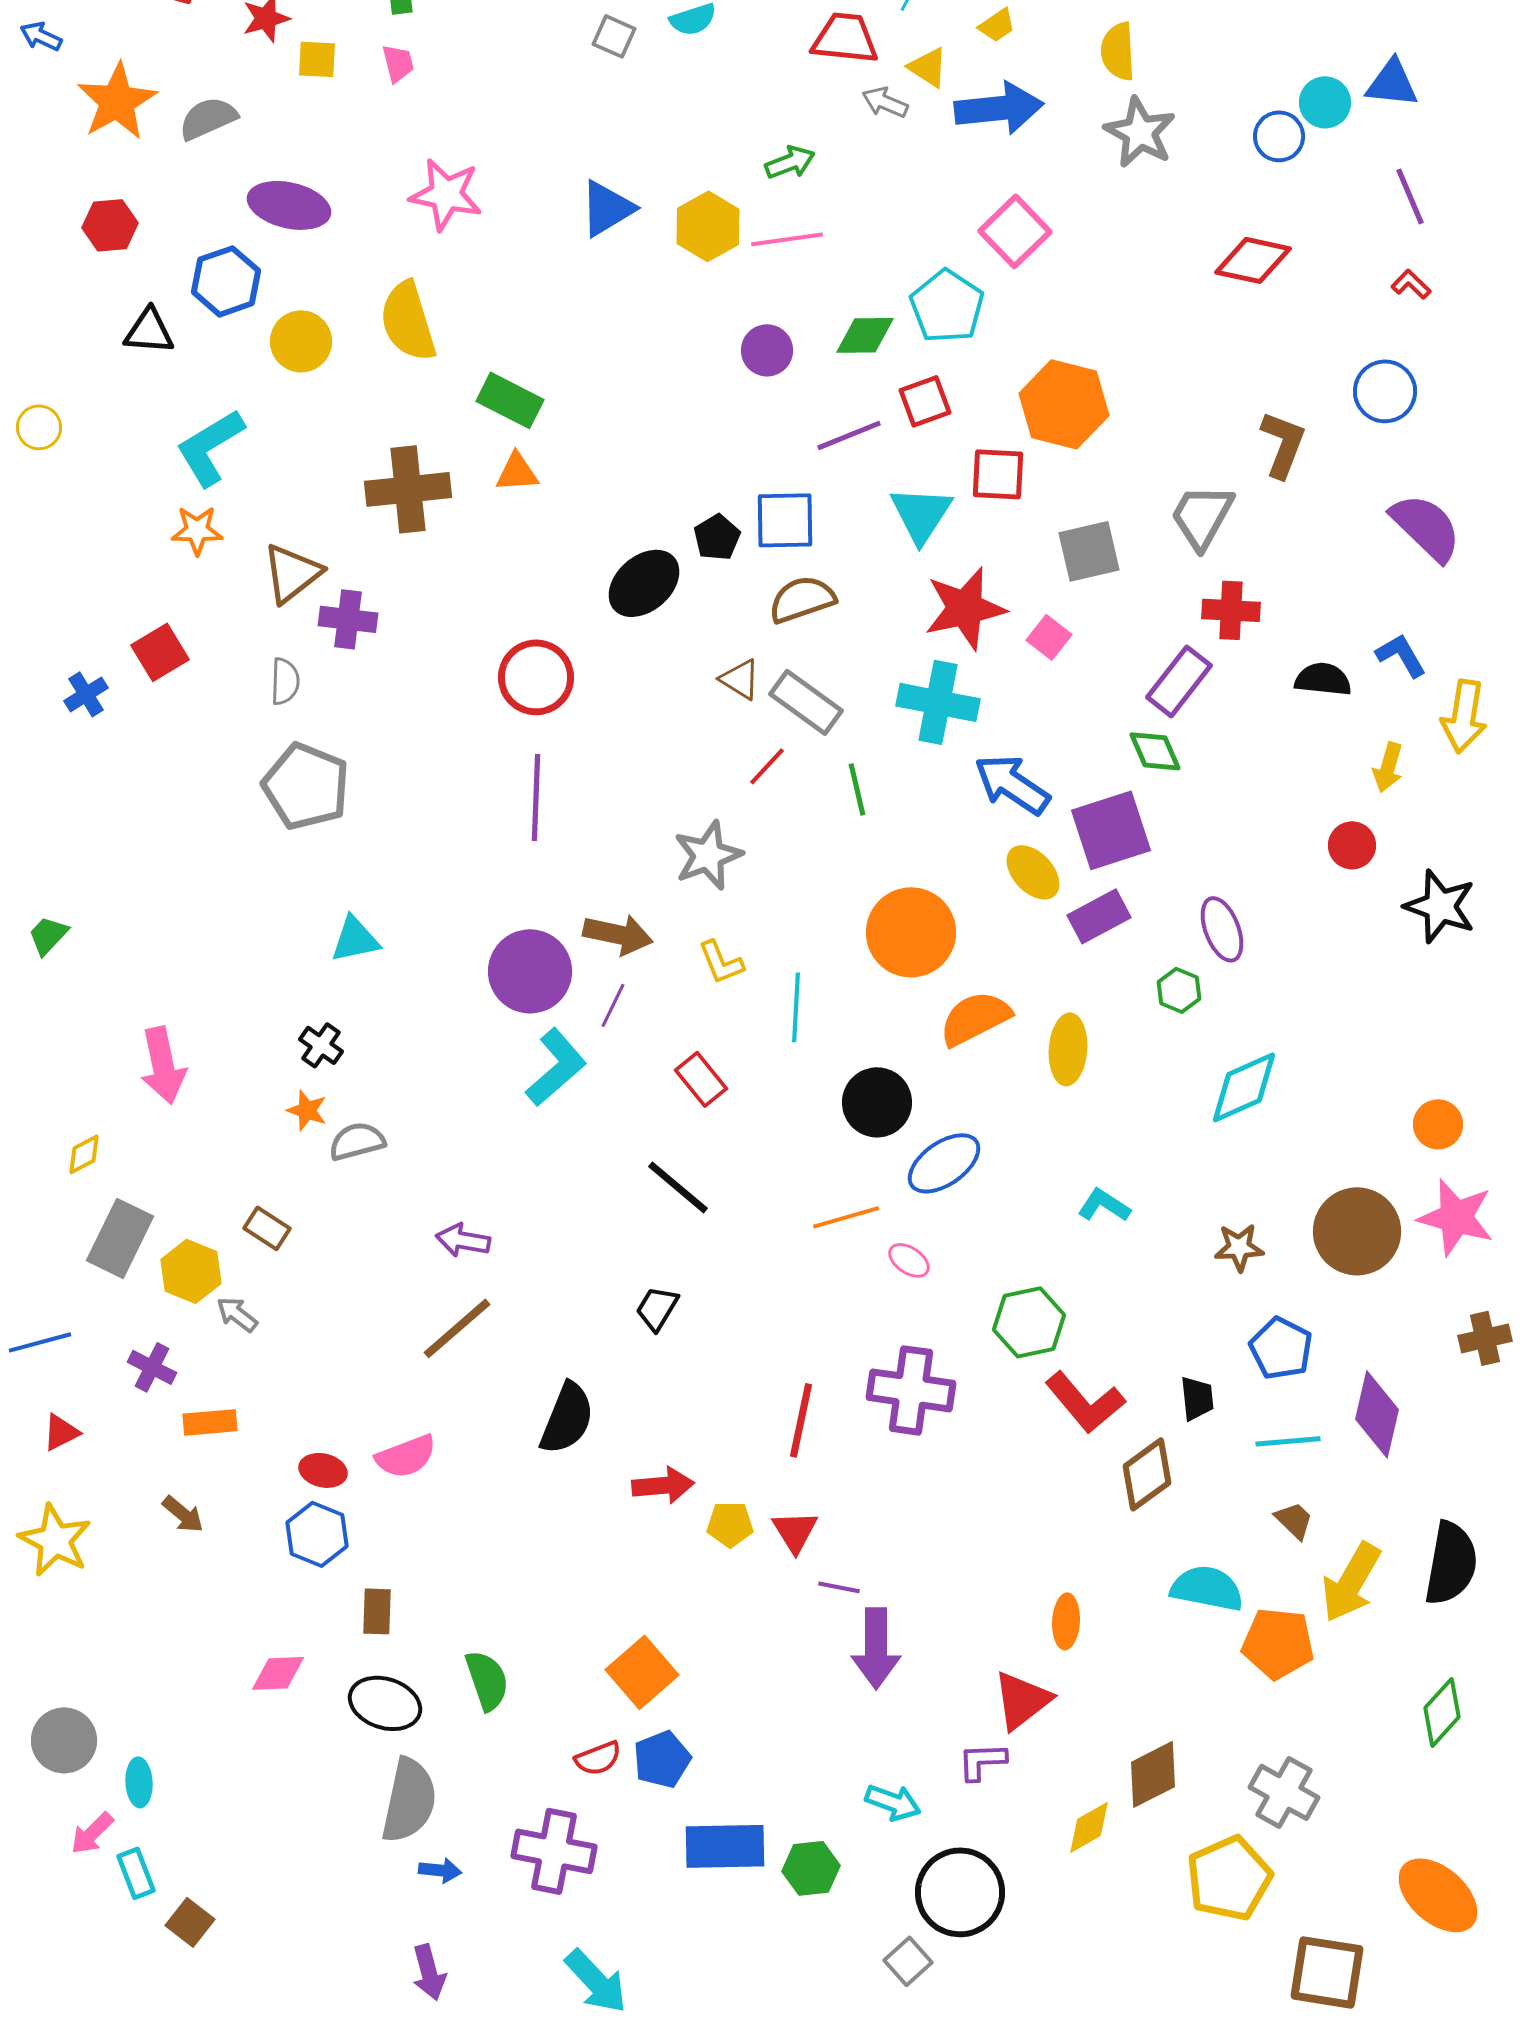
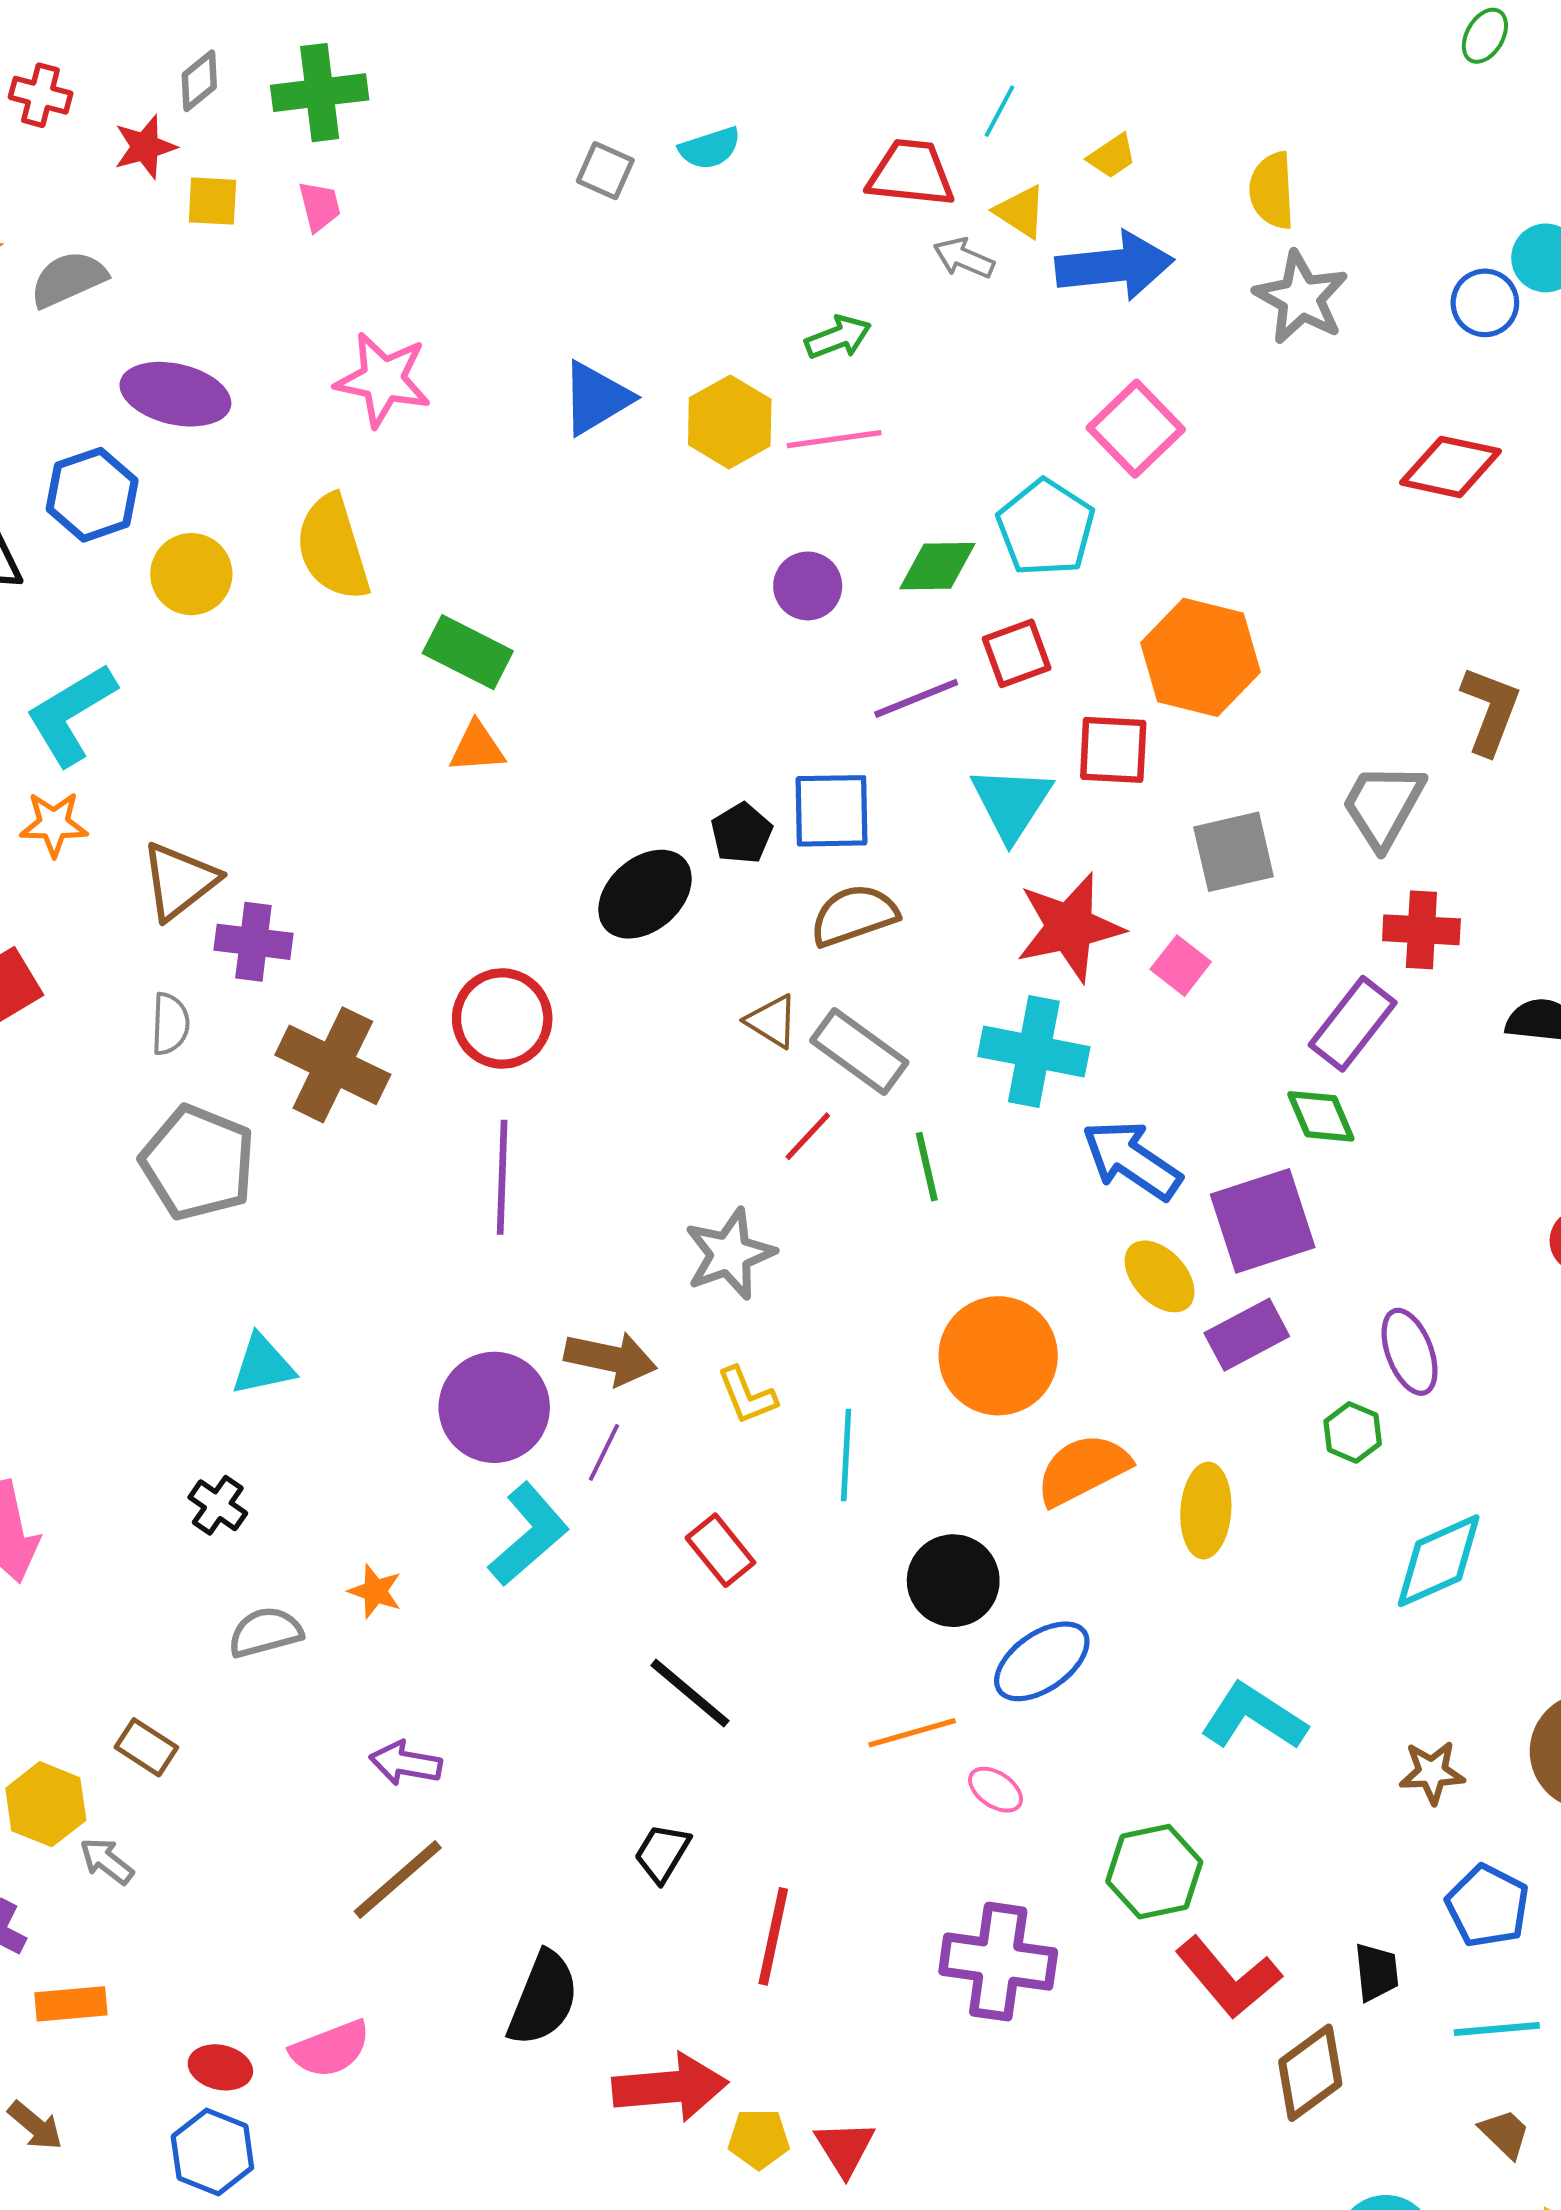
brown cross: (408, 489) -> (333, 1065), moved, turned 32
orange star: (307, 1110) -> (375, 1591), moved
cyan L-shape: (1104, 1205) -> (1253, 1717), size x1.5
red line: (801, 1420) -> (773, 1936), moved
red arrow: (663, 1485) -> (670, 2087), size x1.4

